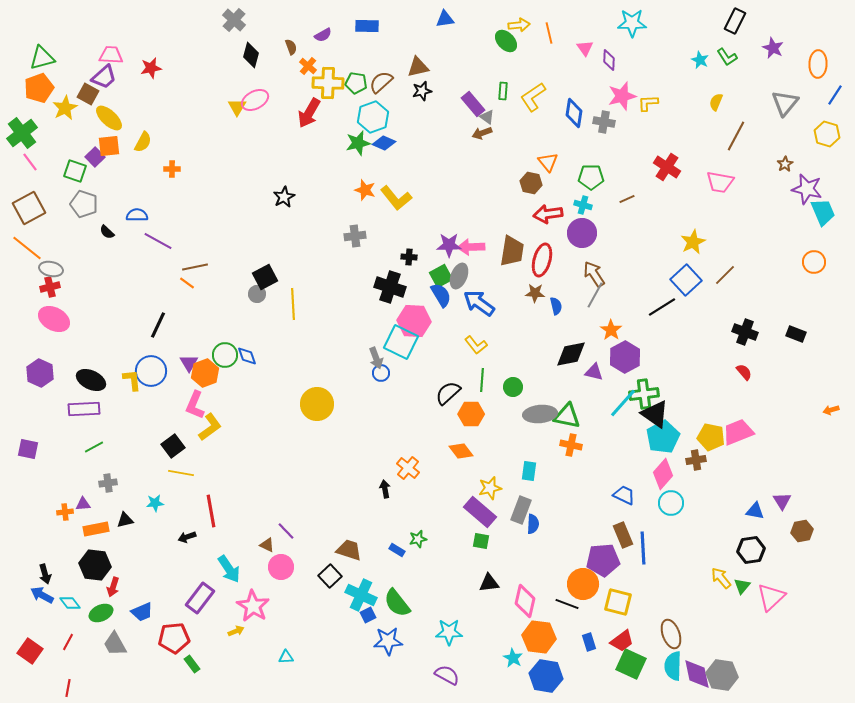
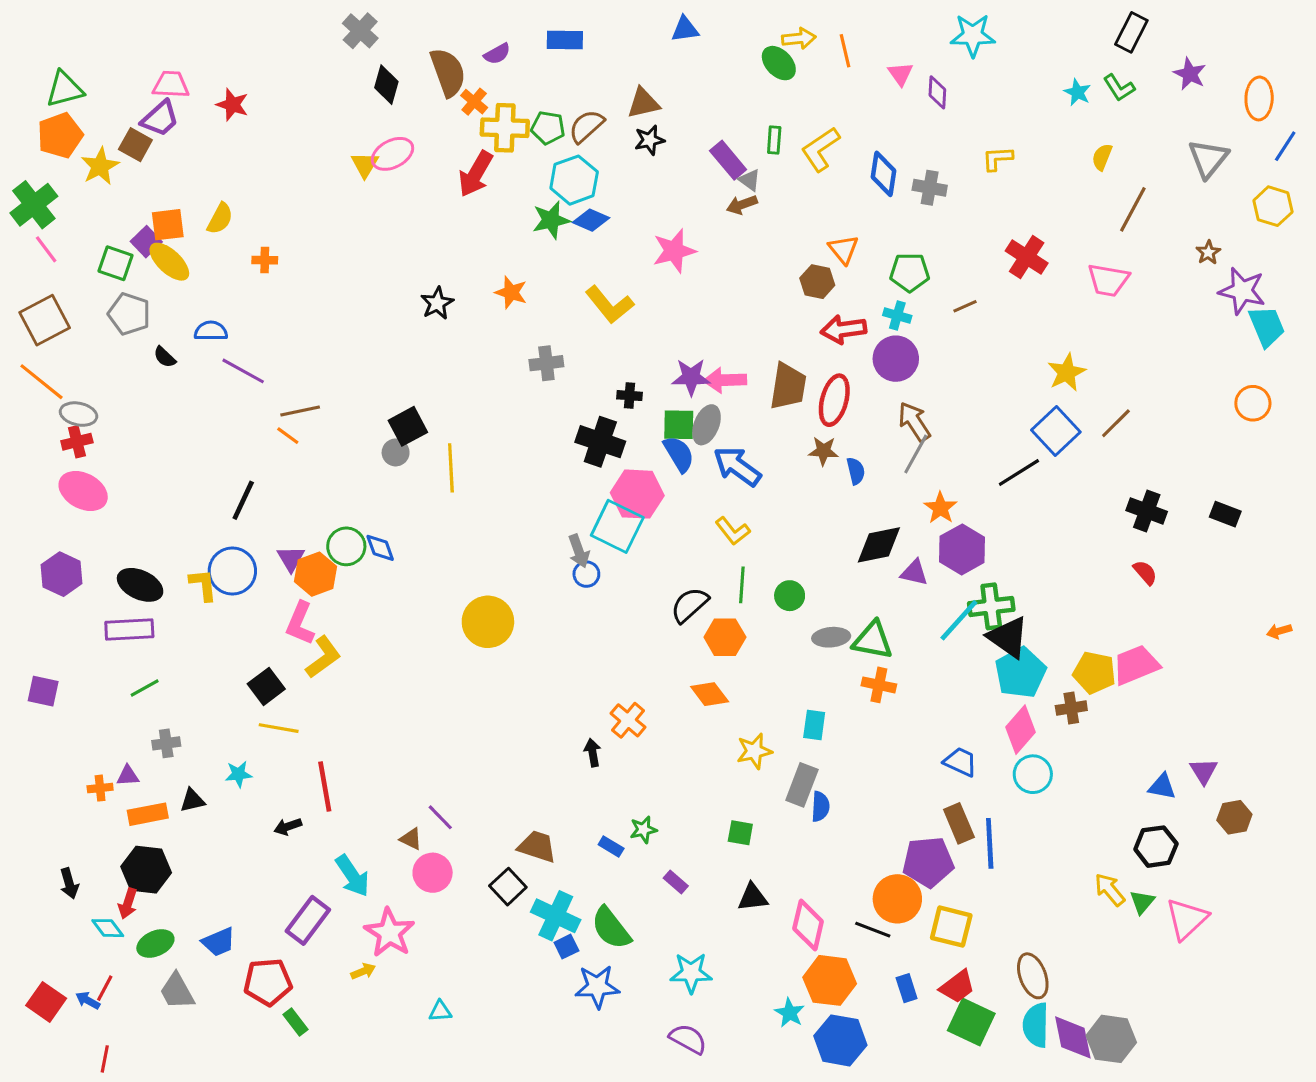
brown semicircle: (291, 47) -> (448, 72), size x2.0
red star: (151, 68) -> (232, 105), turned 30
pink star: (622, 96) -> (674, 251), moved
yellow ellipse: (109, 118) -> (169, 262), moved
orange star: (365, 190) -> (511, 292), moved
green square: (441, 276) -> (679, 425), turned 30
gray ellipse: (540, 414) -> (831, 637), size x0.7
purple rectangle: (480, 512) -> (676, 882), moved, size x0.5
red arrow: (113, 587) -> (128, 903), moved
blue arrow: (42, 595) -> (88, 1000), moved, size x0.7

